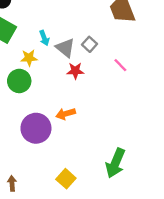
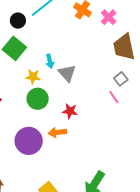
gray square: (89, 44) -> (121, 79), moved
red star: (75, 71) -> (70, 111), moved
green circle: (19, 81) -> (38, 99), moved

